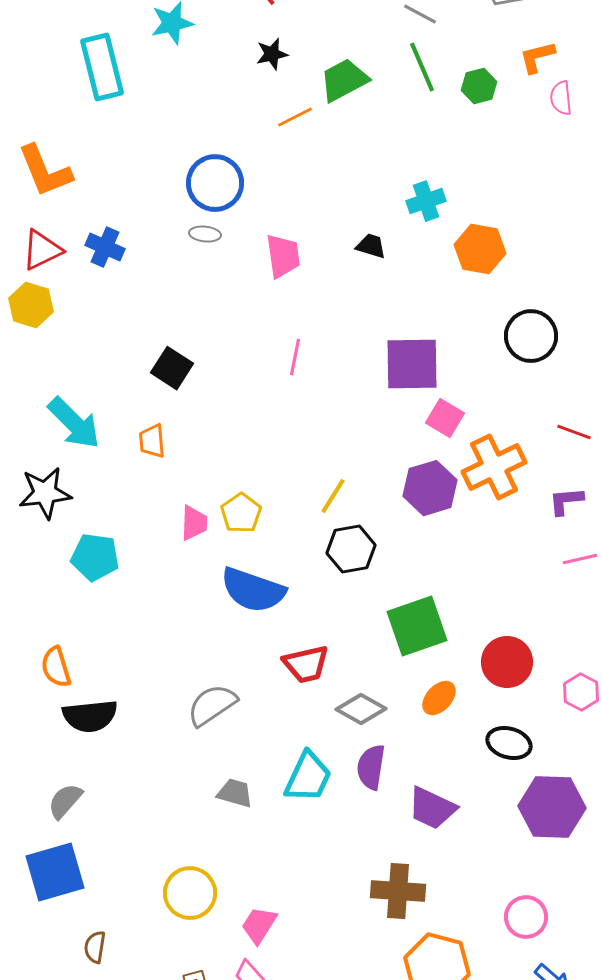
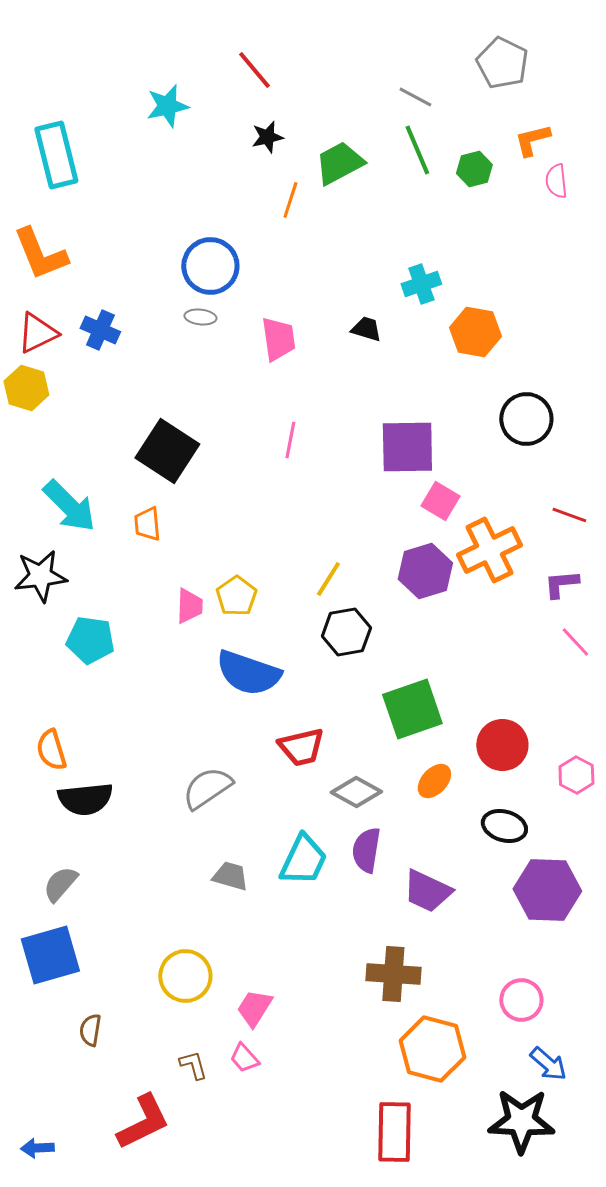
cyan rectangle: (102, 67) -> (56, 155), moved
orange line: (295, 117) -> (290, 200), turned -45
black square: (172, 368) -> (167, 451), size x1.5
pink line: (580, 559) -> (575, 642), turned 60

